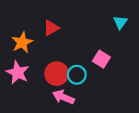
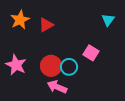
orange star: (22, 42) -> (20, 20), moved

